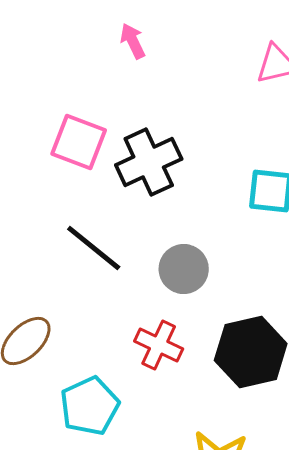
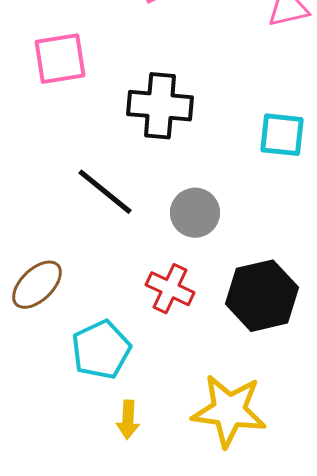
pink square: (79, 142) -> (60, 59), moved, turned -30
black cross: (149, 162) -> (160, 106), turned 30

